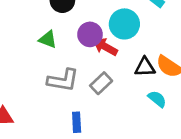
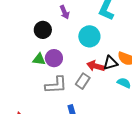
purple circle: (90, 34) -> (54, 58), moved
red arrow: (105, 47) -> (96, 66), moved

